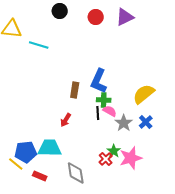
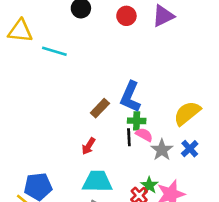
brown rectangle: (75, 90) -> (100, 108), turned 35
cyan trapezoid: (50, 148) -> (97, 181), moved

